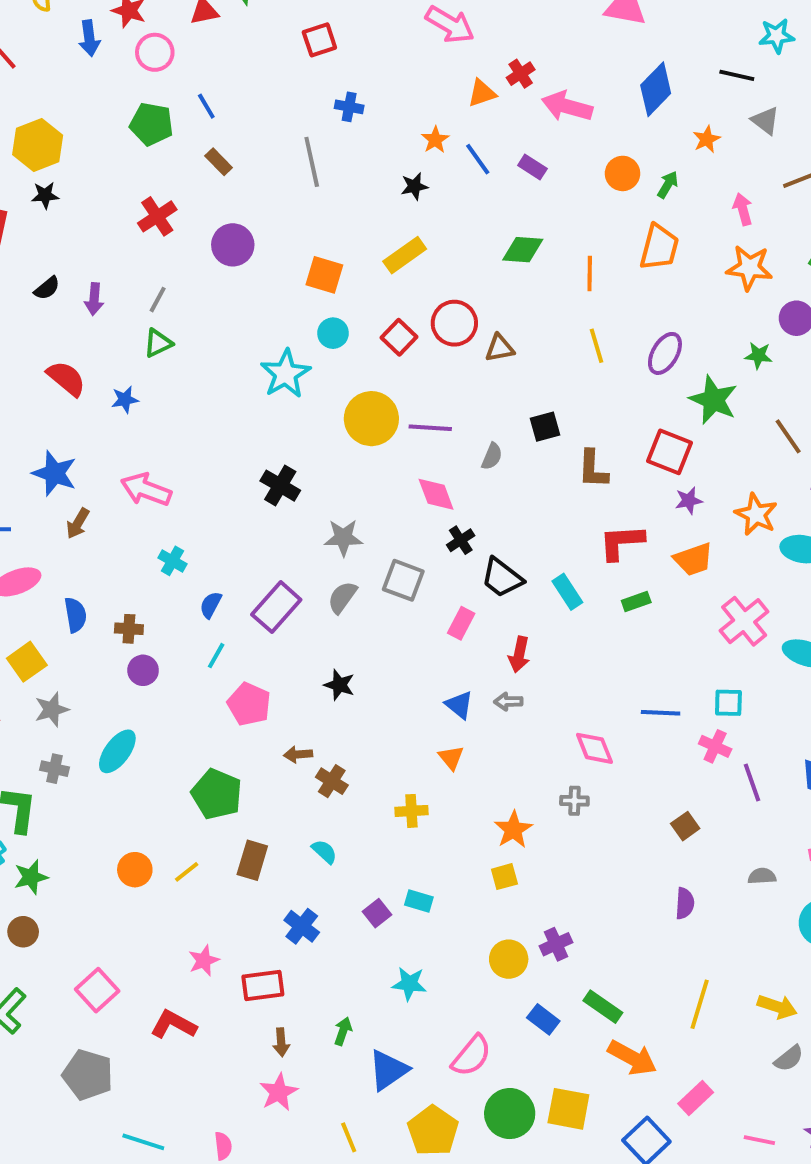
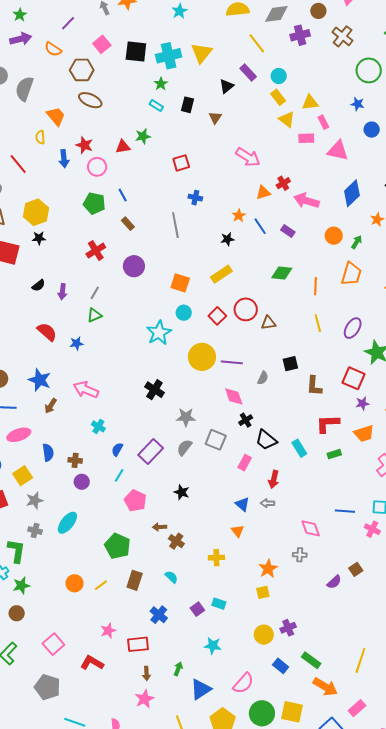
purple semicircle: (685, 903) -> (334, 582), moved, turned 42

